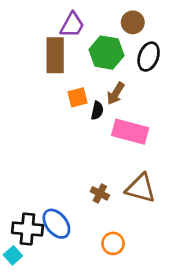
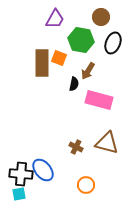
brown rectangle: (55, 55) -> (42, 63), moved
orange square: (77, 97) -> (59, 58), moved, turned 35
cyan square: (13, 255) -> (19, 194), moved, turned 32

